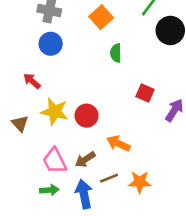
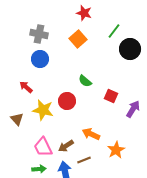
green semicircle: (116, 53) -> (85, 81), moved, turned -48
red circle: (87, 116) -> (67, 101), moved
orange star: (140, 182) -> (116, 150), moved, turned -30

